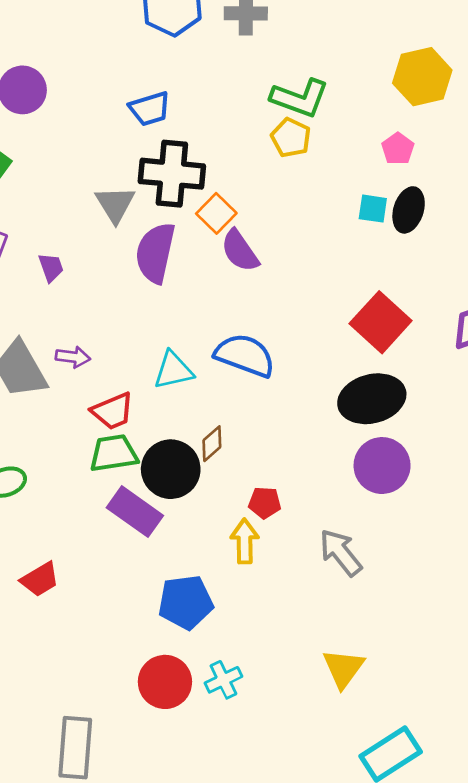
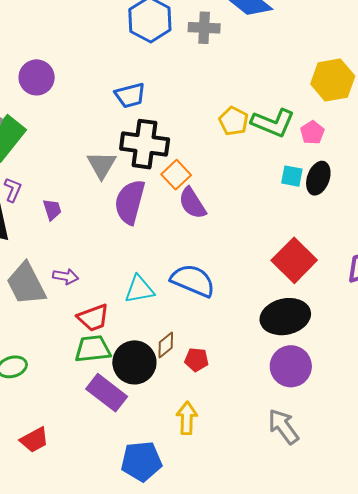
green L-shape: (300, 98) -> (273, 123), moved
red pentagon: (265, 503) -> (196, 360), moved
gray arrow: (341, 553) -> (283, 426), moved

